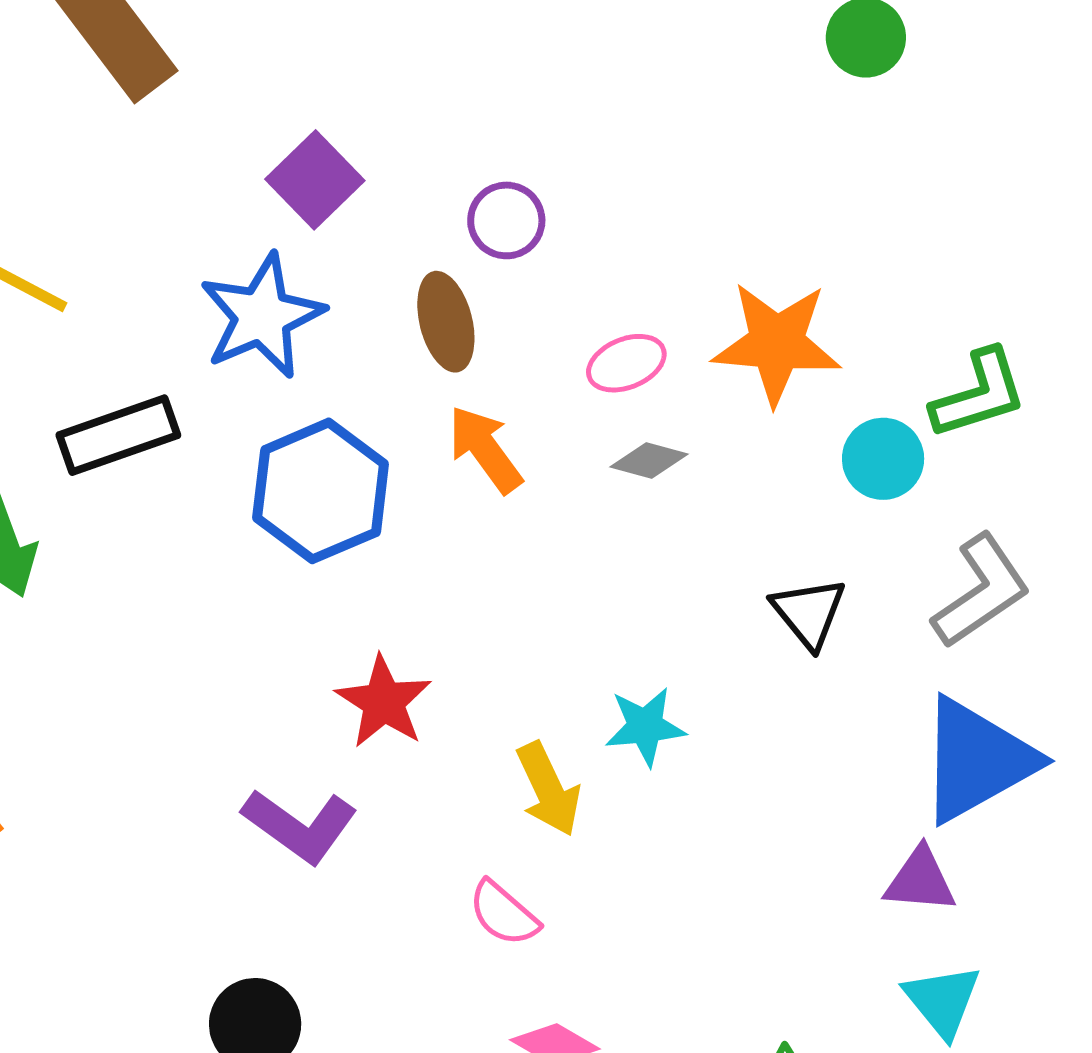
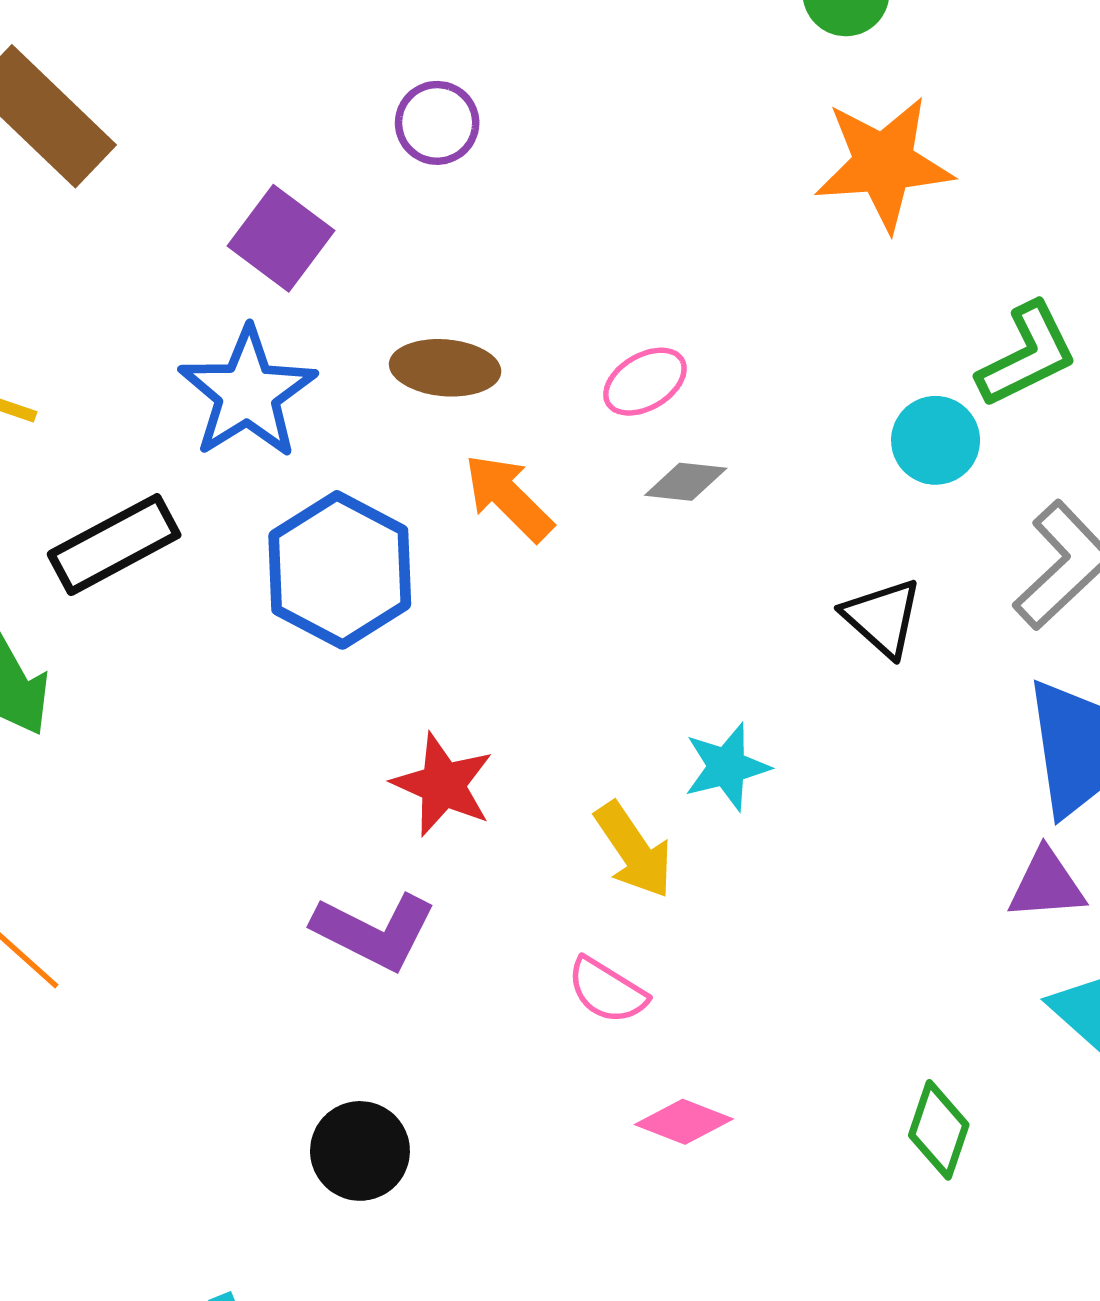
purple circle: (506, 220) -> (437, 123), moved
brown ellipse: (446, 322) -> (445, 368), turned -62
orange star: (777, 343) -> (884, 164), moved

